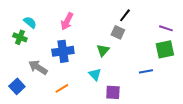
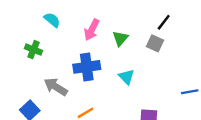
cyan semicircle: (30, 22) -> (52, 20), moved
green triangle: (103, 50) -> (120, 38), moved
cyan triangle: (95, 74) -> (126, 77), moved

